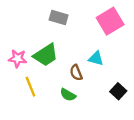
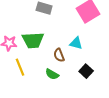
green trapezoid: (46, 55) -> (33, 40), turned 30
black square: (118, 91) -> (86, 71), moved

